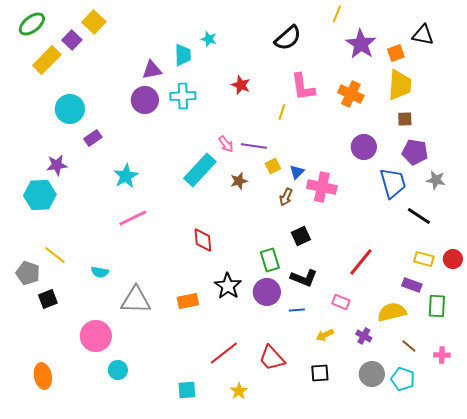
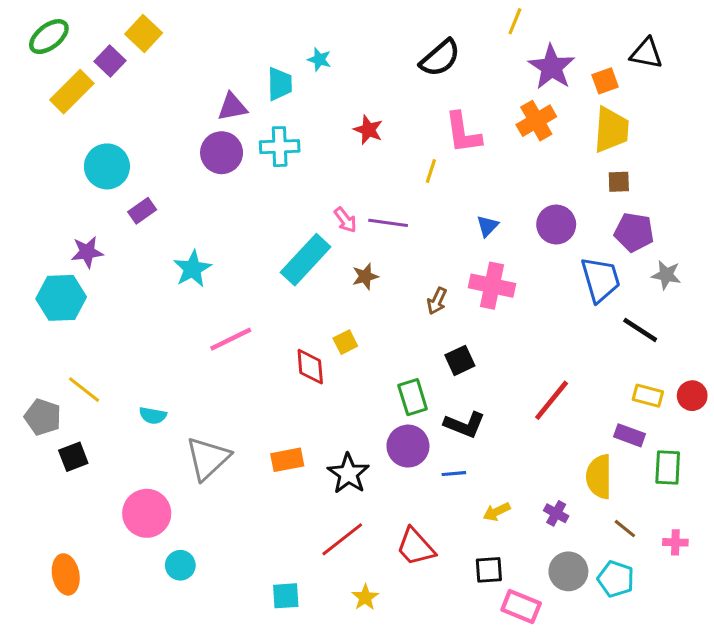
orange cross: (351, 94) -> (536, 121), moved, turned 35
yellow square: (273, 166) -> (345, 342), moved
blue triangle: (297, 172) -> (487, 226), moved
pink line: (133, 218) -> (231, 339), moved
black star: (228, 286) -> (348, 474), moved
gray triangle: (136, 300) -> (208, 458), turned -44
pink rectangle: (341, 302) -> (521, 606), moved, size x1.4
yellow semicircle: (392, 312) -> (599, 477), turned -76

